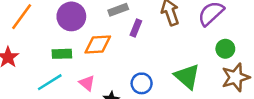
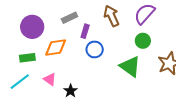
green circle: (225, 49) -> (143, 41), moved
blue circle: (142, 83) -> (95, 49), moved

